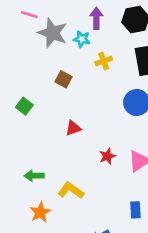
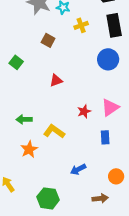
red star: (107, 156) -> (84, 111), moved
blue rectangle: (135, 210) -> (105, 137), moved

